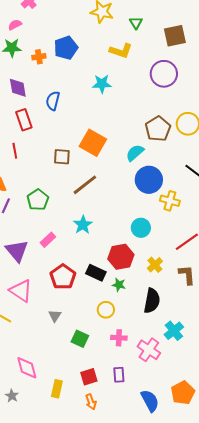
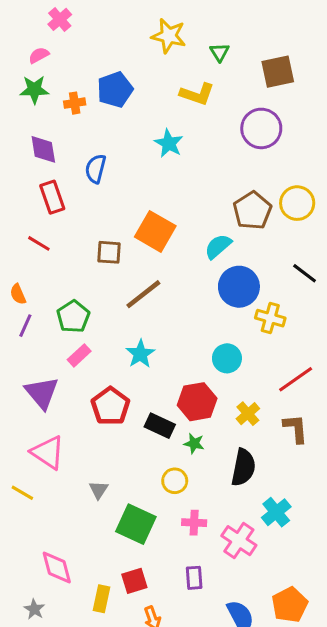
cyan star: (102, 84) -> (169, 143), turned 30
red line: (15, 151) -> (39, 243), turned -49
pink rectangle: (48, 240) -> (79, 355), moved
red pentagon: (63, 277) -> (110, 406), moved
green square: (80, 339) -> (136, 524), size x1.5
red square: (89, 377) -> (134, 581), moved

